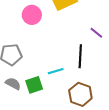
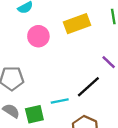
black line: (80, 56) -> (88, 87), turned 40

